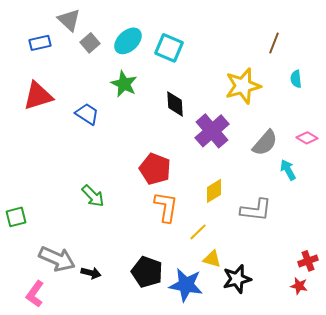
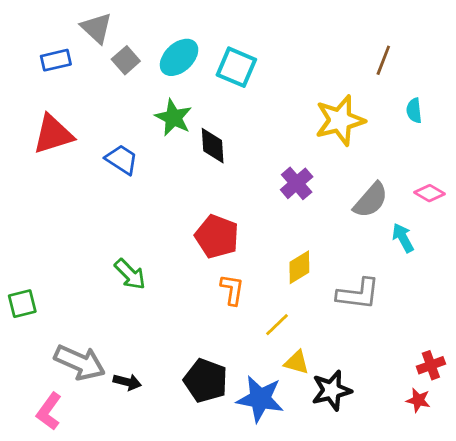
black diamond: (175, 104) -> (213, 146), moved
purple cross: (212, 131) -> (297, 183), size x0.7
orange L-shape: (166, 207) -> (232, 290), size x0.7

